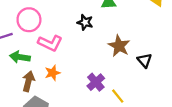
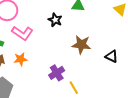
brown star: (119, 46) -> (81, 45), turned -30
black triangle: (145, 60) -> (112, 56), moved, turned -32

